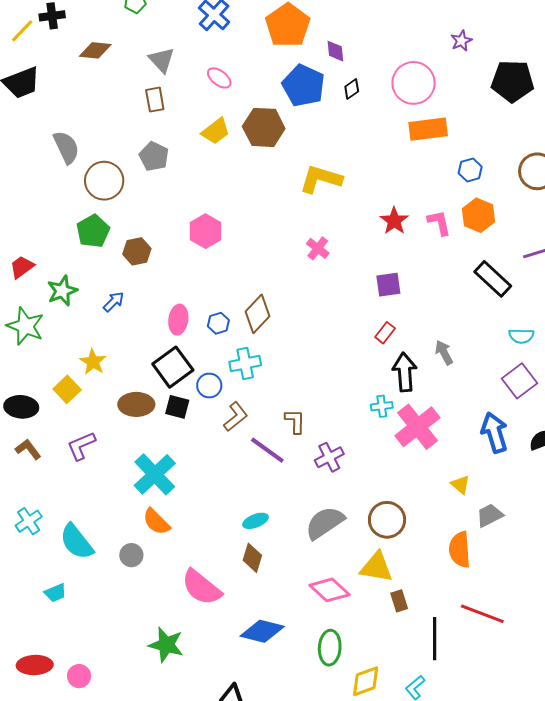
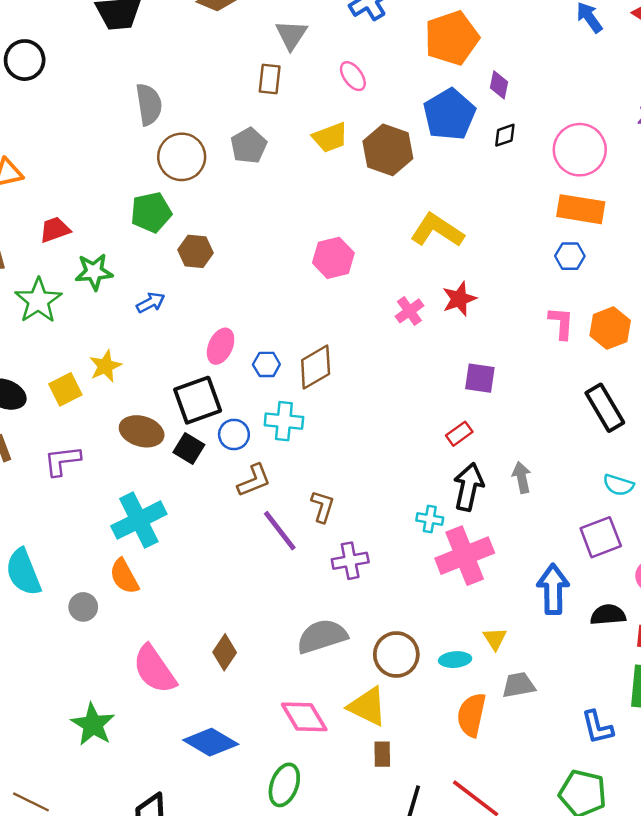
blue hexagon: (470, 170) -> (570, 256), moved
red star: (394, 221) -> (459, 299), moved
pink hexagon: (206, 231) -> (333, 258), moved
cyan ellipse: (255, 521) -> (455, 660), moved

